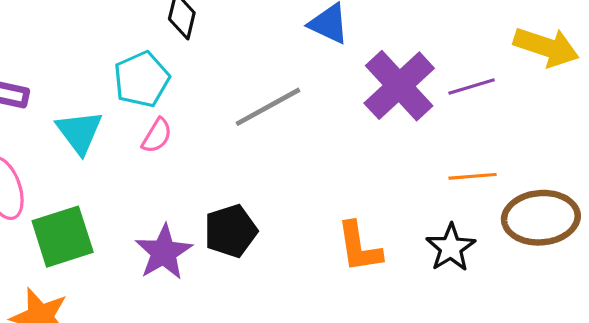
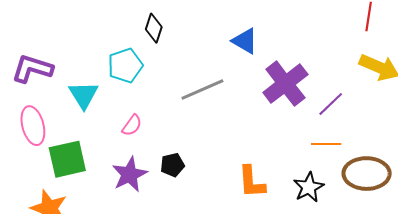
purple line: (472, 87) -> (331, 104), moved, turned -32
pink semicircle: (157, 136) -> (132, 125), moved
black pentagon: (231, 231) -> (172, 165), size x0.7

